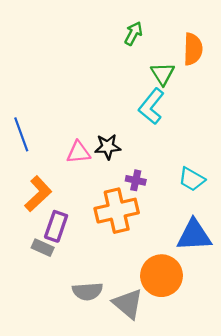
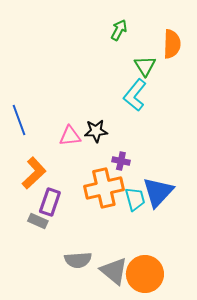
cyan trapezoid: (192, 179) -> (135, 199), moved, turned -135
blue triangle: (194, 235) -> (158, 192), moved, turned -44
orange circle: (161, 276) -> (145, 274), moved

